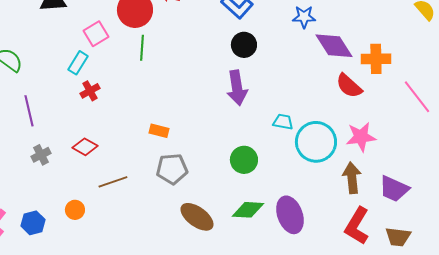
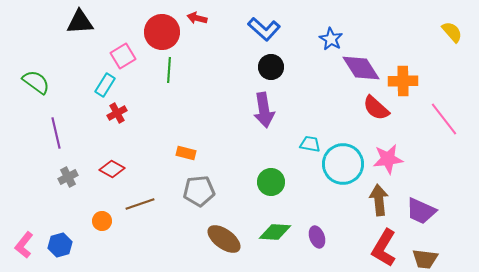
blue star: (304, 17) -> (331, 39), turned 30
orange circle: (75, 210) -> (102, 221), moved
purple ellipse: (290, 215) -> (317, 237), size x0.6

